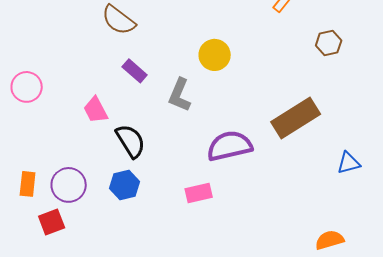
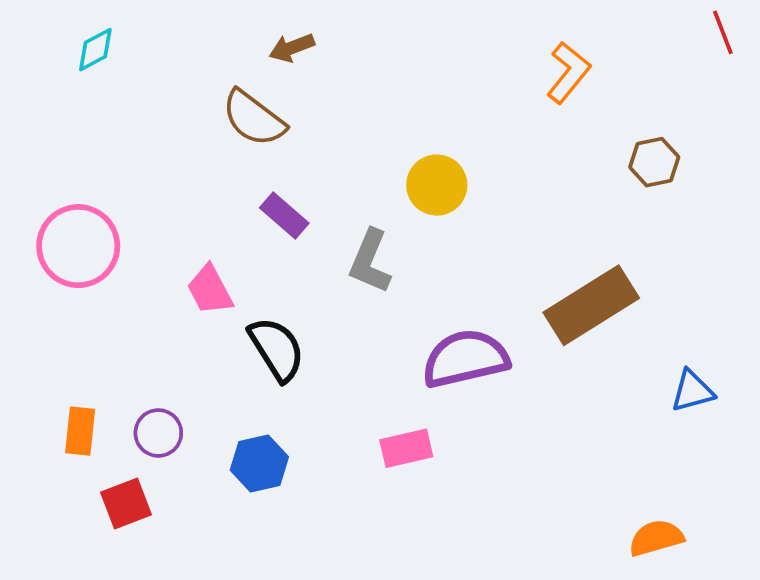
pink circle: (27, 87) -> (78, 246), size x1.4
purple circle: (69, 185) -> (158, 433), size x0.7
blue hexagon: (125, 185) -> (259, 463), moved

